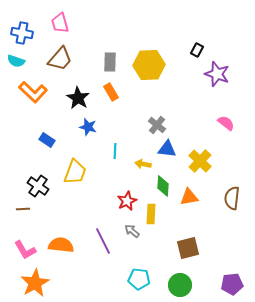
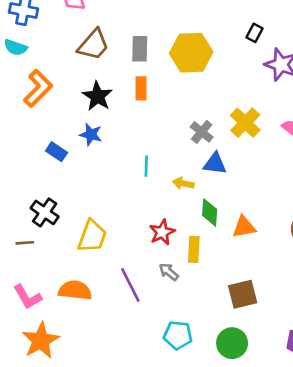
brown trapezoid: (60, 59) -> (93, 45), moved
orange L-shape: (33, 92) -> (38, 88), turned -88
orange rectangle: (111, 92) -> (141, 88), turned 30
blue star: (88, 127) -> (91, 135), moved
yellow cross: (200, 161) -> (245, 123), moved
yellow trapezoid: (75, 172) -> (92, 236), moved

